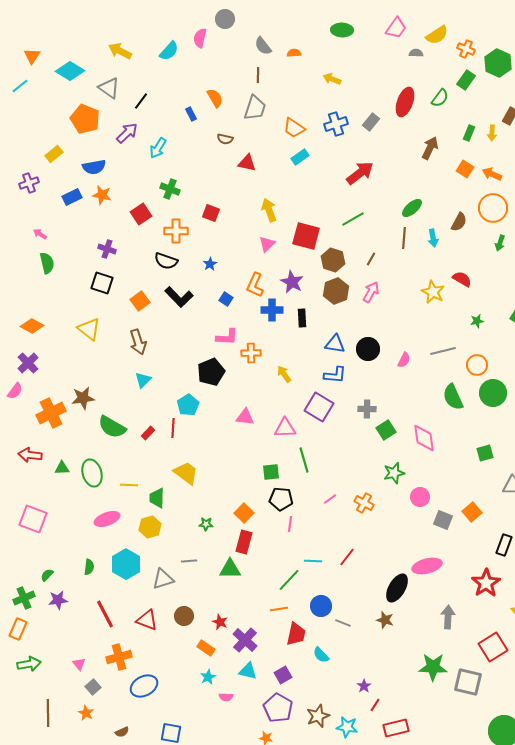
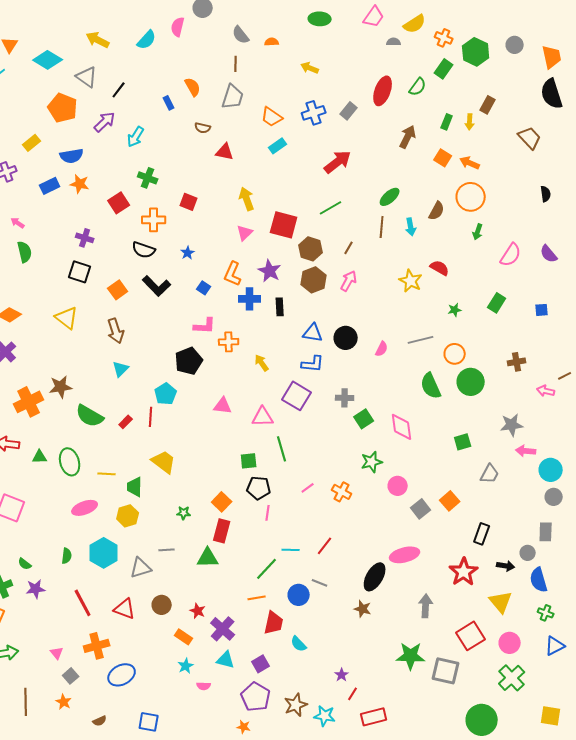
gray square: (443, 520) -> (421, 509), turned 30
green semicircle: (47, 575) -> (25, 564), turned -96
gray line: (343, 623) -> (320, 583), moved

